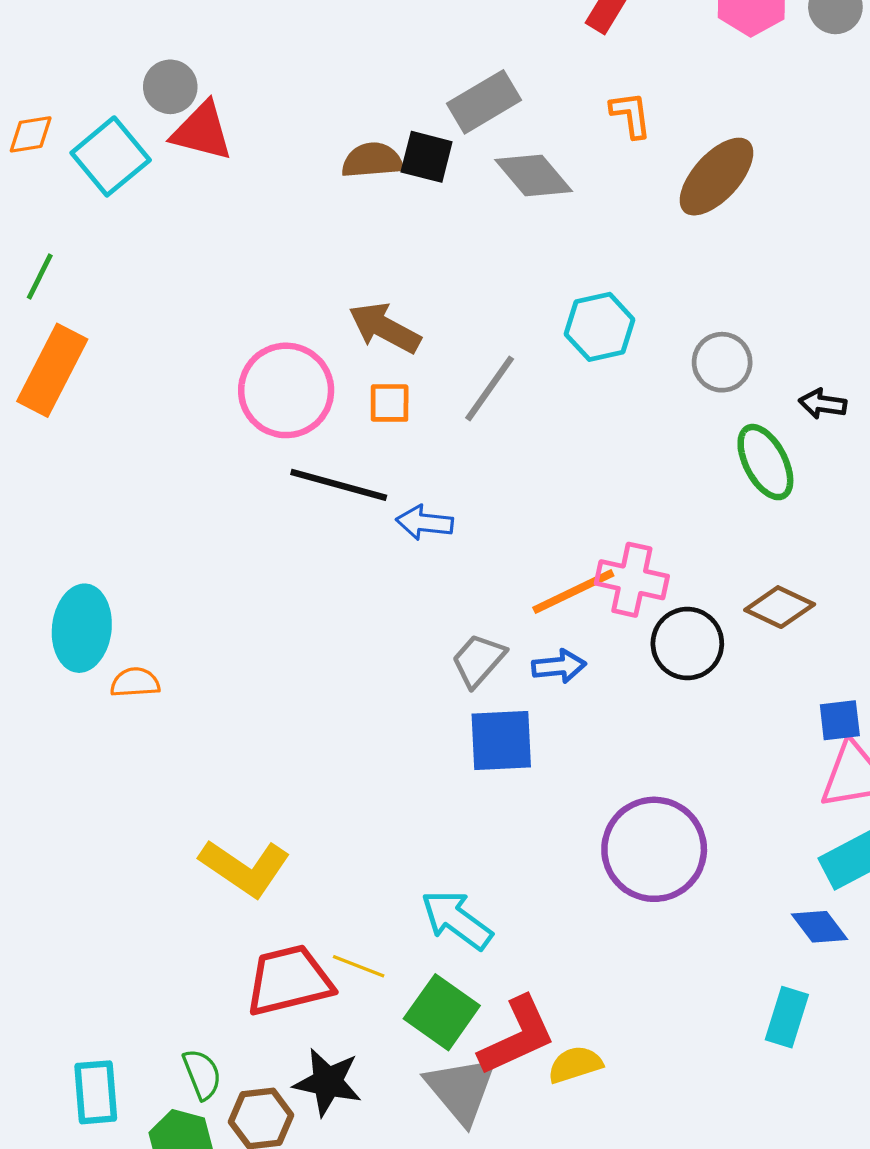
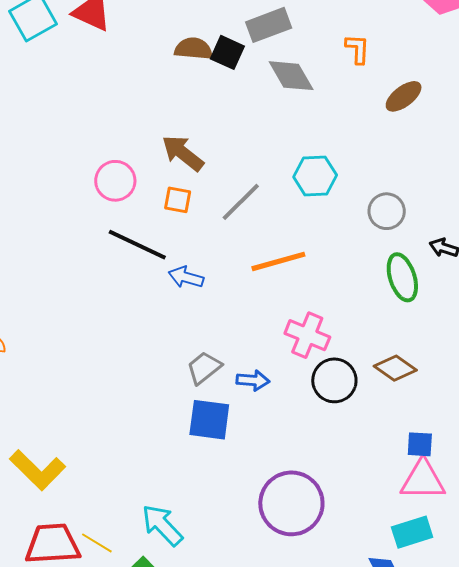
brown ellipse: (716, 177) -> (404, 96), size x0.7
pink circle: (286, 390) -> (115, 181), size x0.7
orange line: (573, 592) -> (278, 261), moved

